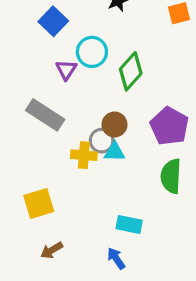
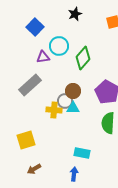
purple triangle: (66, 70) -> (43, 57), turned 48
gray rectangle: (45, 115) -> (30, 85), turned -75
blue arrow: (116, 258) -> (74, 174), turned 40

